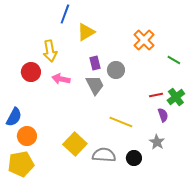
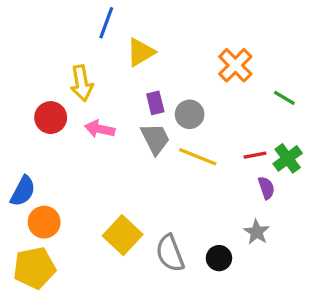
yellow line: (121, 122) -> (198, 157), moved
gray semicircle: (104, 155) -> (170, 253), turned -115

